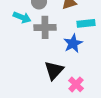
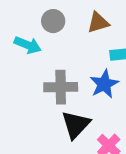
gray cross: (45, 27) -> (61, 87), moved

